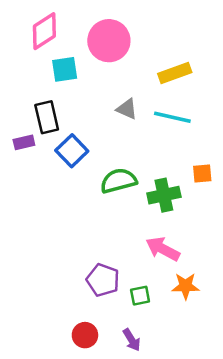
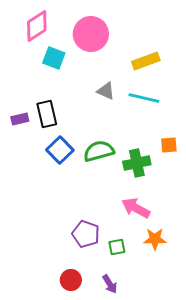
cyan square: (65, 69) -> (54, 58), turned 30
black rectangle: (47, 117) -> (47, 114), moved
blue square: (72, 151) -> (60, 150), moved

